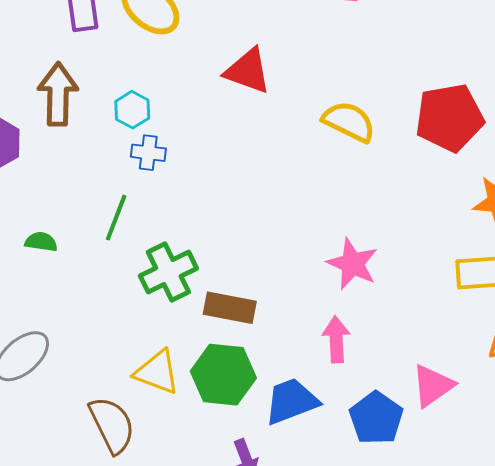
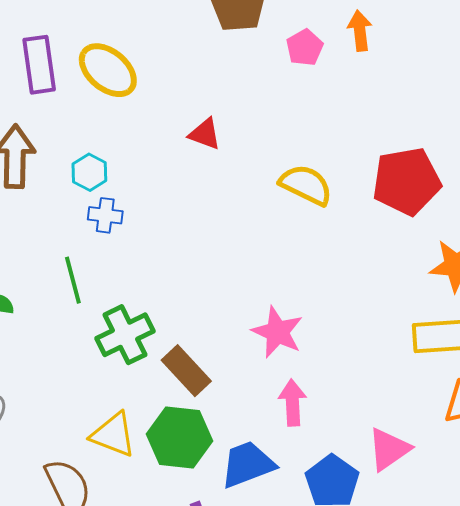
red triangle: (248, 71) -> (205, 134), size x0.7
green line: (116, 218) -> (73, 280), turned -36
pink star: (352, 264) -> (277, 332), moved
brown rectangle: (230, 308) -> (186, 371), turned 36

